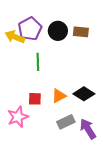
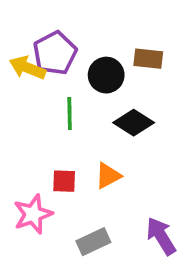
black circle: (58, 31) -> (106, 75), moved
black diamond: (84, 94) -> (134, 123), moved
gray rectangle: (66, 122) -> (93, 242), moved

